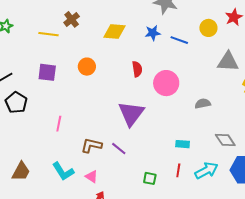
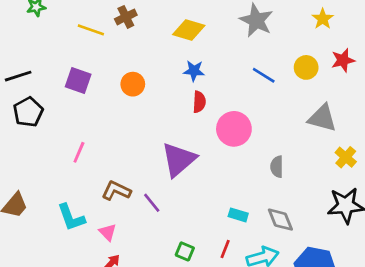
yellow diamond: (114, 32) -> (189, 30), moved
blue star: (153, 33) -> (194, 71), moved
gray semicircle: (203, 104) -> (277, 167), turned -91
gray diamond: (225, 140) -> (280, 220), moved

